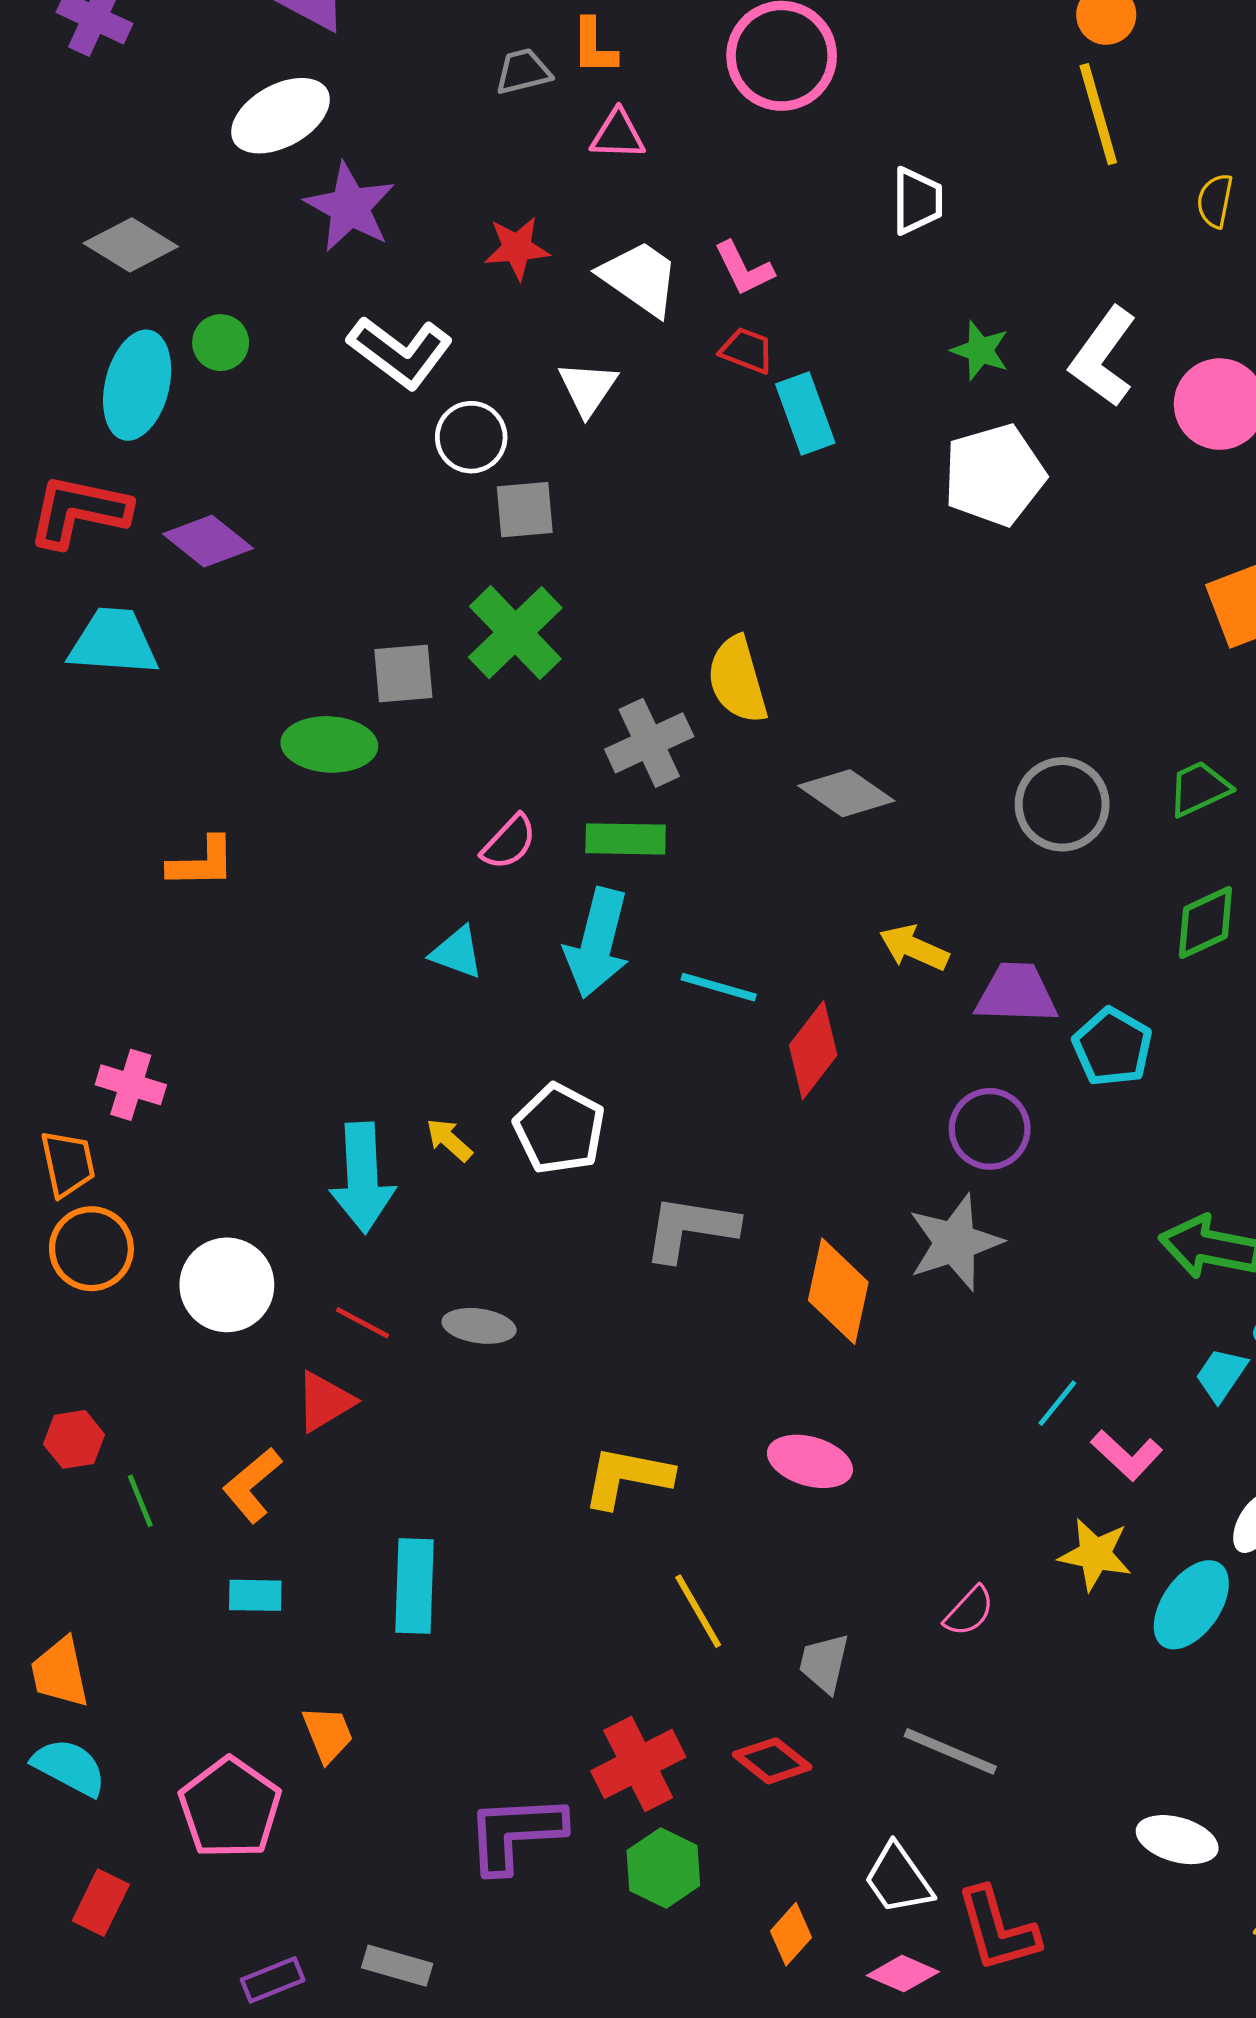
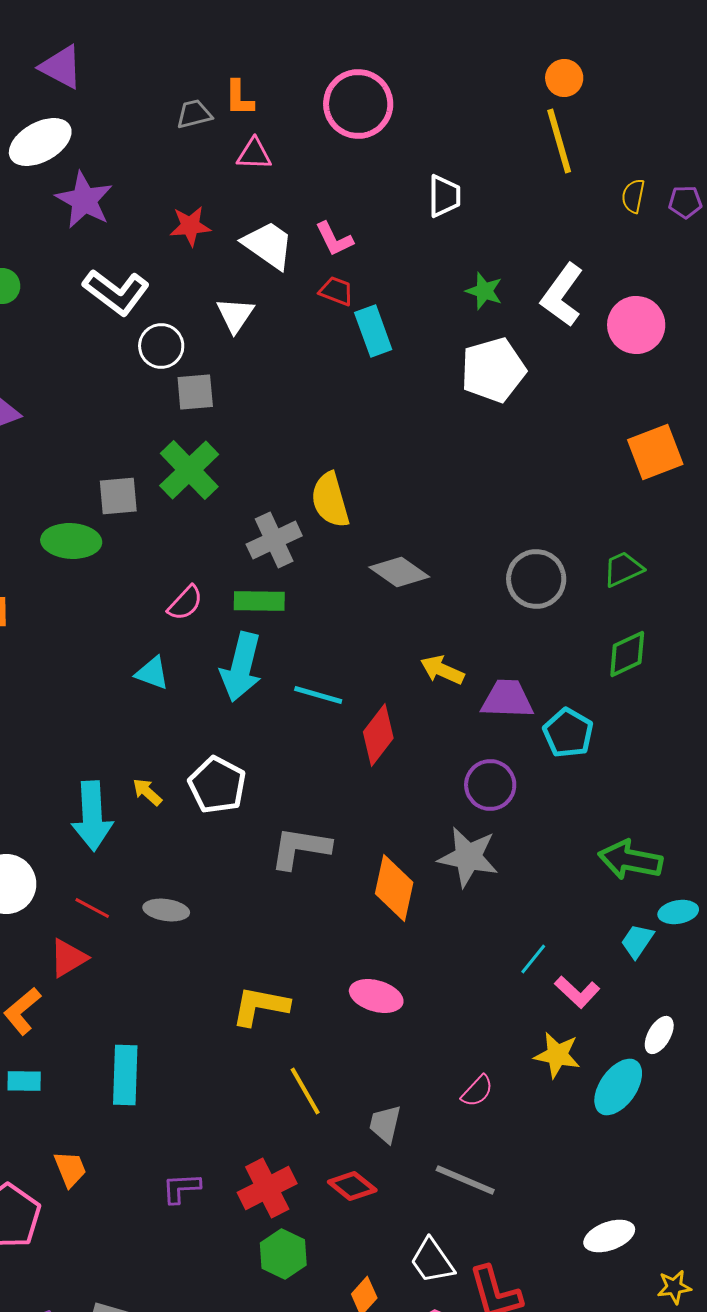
gray star: (955, 1242) -> (468, 857), turned 30
purple L-shape: (515, 1833) -> (181, 1188), moved, size x0.6
white ellipse: (1177, 1840) -> (609, 1236), turned -36

